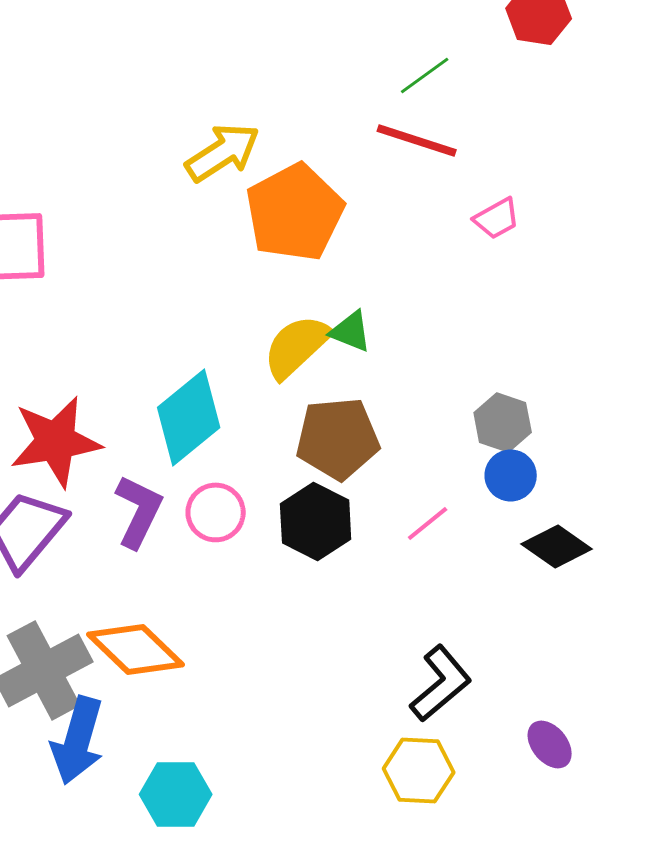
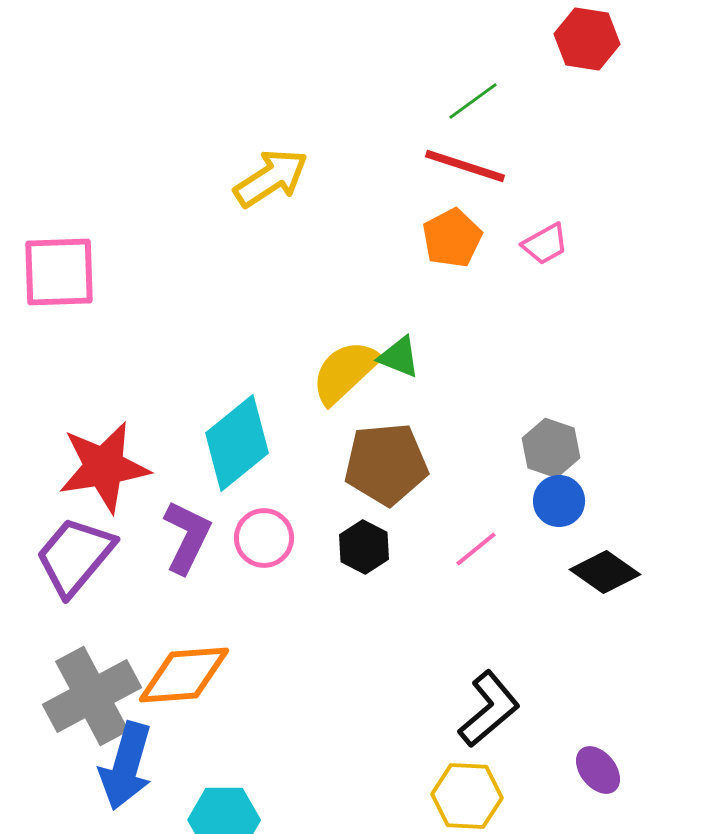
orange pentagon: (295, 212) -> (452, 238), moved, size x0.6
black hexagon: (316, 521) -> (364, 547), size x0.7
orange diamond: (136, 649) -> (184, 675), turned -48

